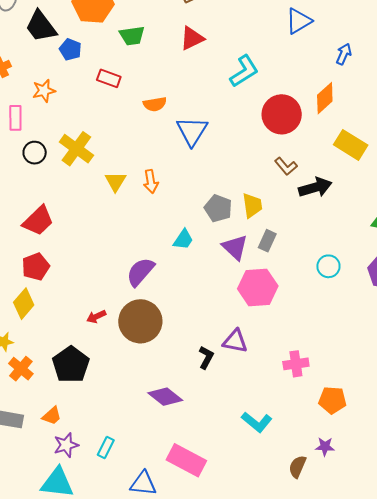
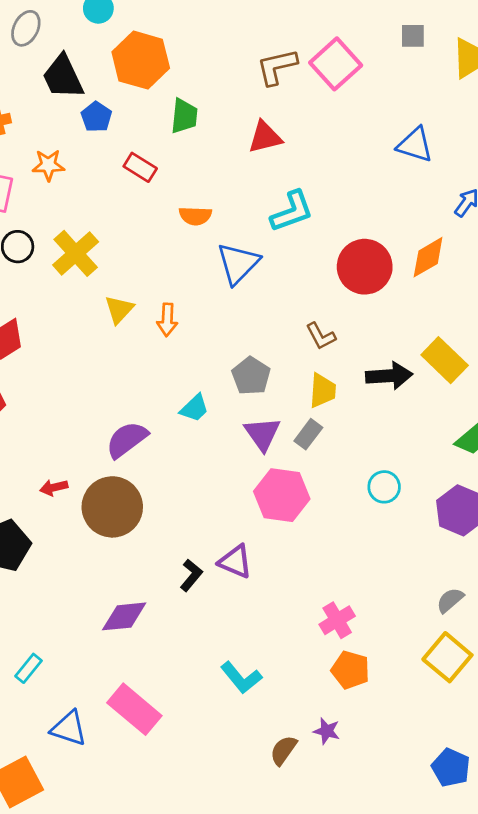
blue triangle: (299, 21) -> (415, 145), turned 36
green trapezoid: (132, 36) -> (184, 116), turned -88
cyan L-shape: (244, 71) -> (292, 211), moved
yellow rectangle: (351, 145) -> (445, 360), moved
brown L-shape: (286, 166) -> (321, 336), moved
yellow trapezoid: (252, 205) -> (323, 391), moved
pink cross: (296, 364) -> (337, 620), moved, turned -35
purple diamond: (165, 397) -> (124, 616), turned -56

